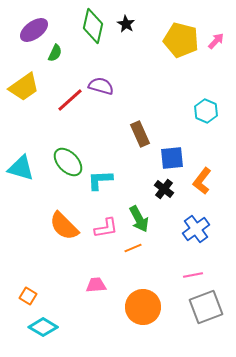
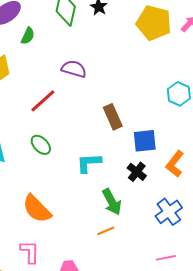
red line: (70, 100) -> (43, 101), moved
green ellipse: (68, 162) -> (41, 145), size x0.7
cyan L-shape: (100, 180) -> (89, 163), moved
pink L-shape: (106, 228) -> (30, 252), moved, turned -80

